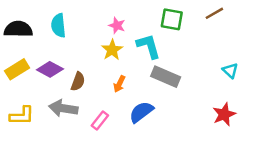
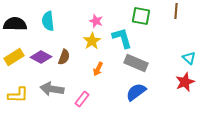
brown line: (214, 13) -> (176, 11), turned -56
brown semicircle: (78, 82) -> (64, 57), moved
blue semicircle: (141, 112) -> (136, 92), moved
red star: (224, 114) -> (185, 82), moved

